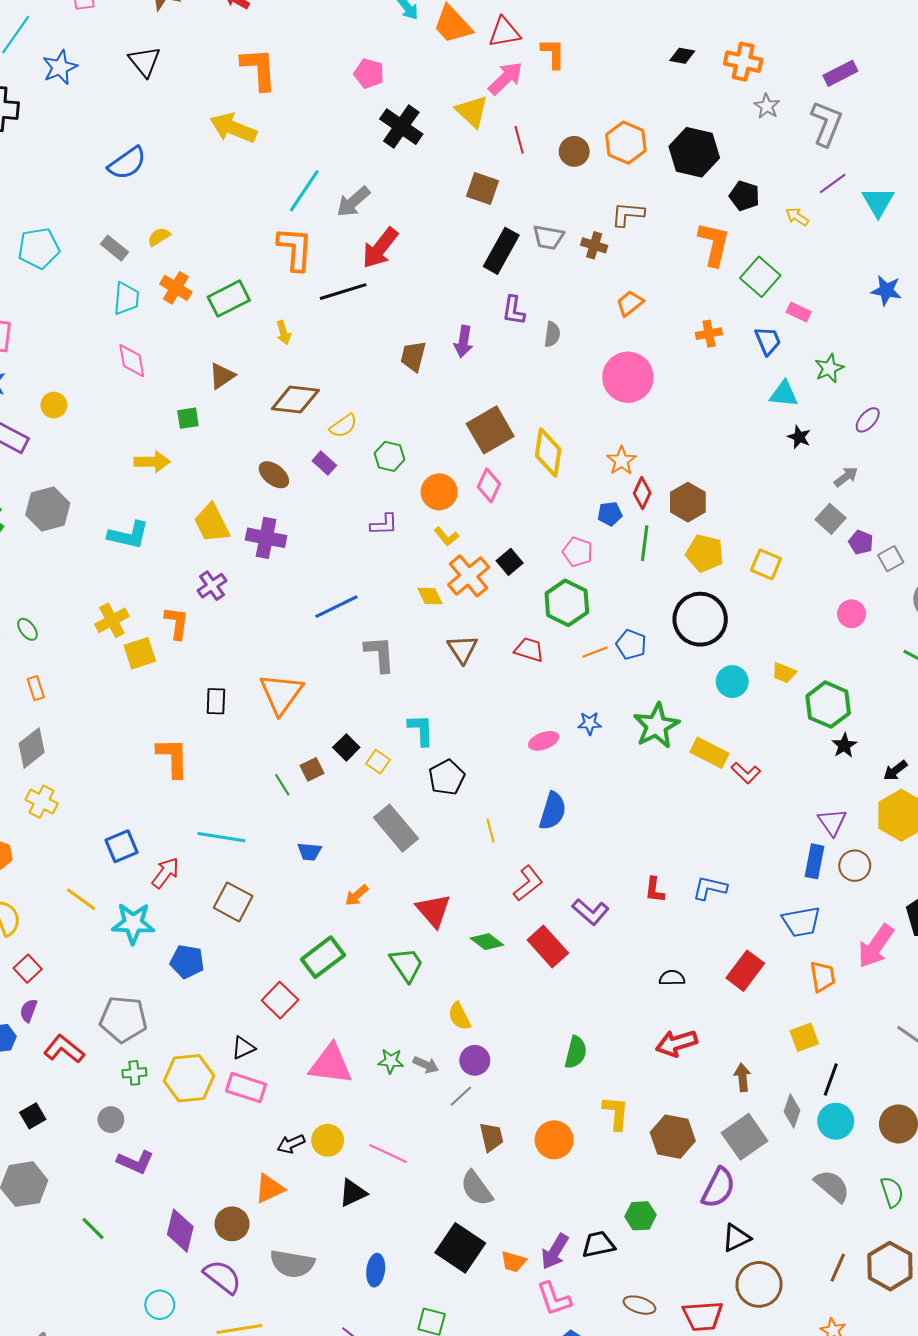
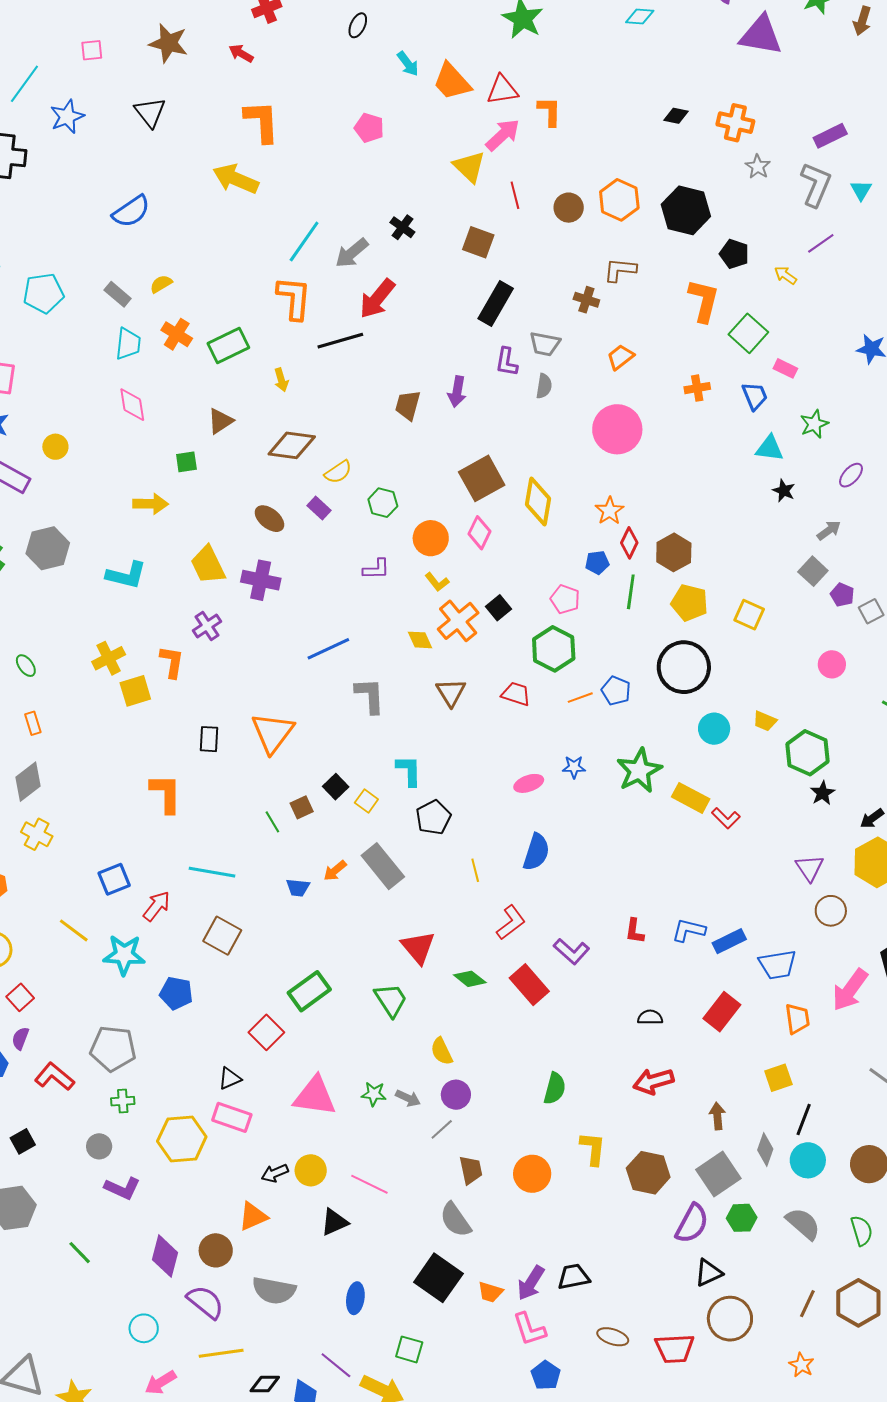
black cross: (401, 127) -> (402, 227), moved, size x0.6
cyan triangle: (878, 202) -> (861, 190), moved, size x0.7
gray trapezoid: (548, 237) -> (545, 344), moved
blue rectangle: (814, 861) -> (729, 941), moved, turned 52
orange arrow: (357, 895) -> (335, 871), moved
yellow hexagon: (189, 1078) -> (182, 1139), moved
green hexagon: (640, 1216) -> (742, 1218), moved

